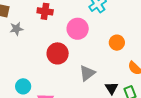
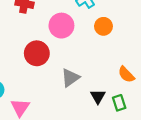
orange circle: (117, 43) -> (103, 26), moved

